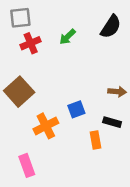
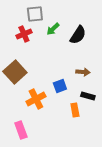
gray square: (20, 18) -> (35, 14), moved
black semicircle: (111, 27) -> (78, 35), moved
brown arrow: (117, 92) -> (83, 72), moved

